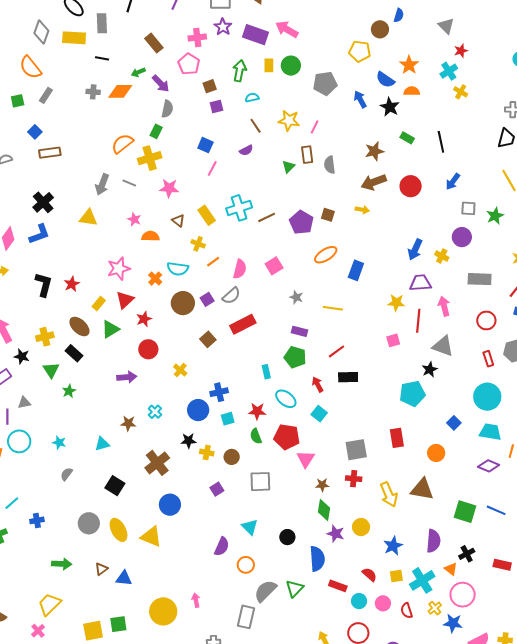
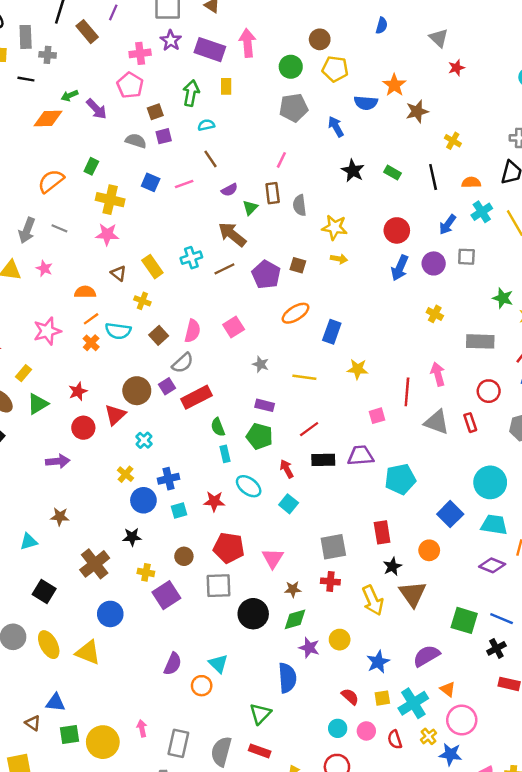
pink arrow: (287, 29) -> (247, 43), turned 55
brown circle: (380, 29) -> (320, 39), moved
brown rectangle: (154, 43) -> (87, 32), moved
green circle: (291, 66) -> (291, 67), moved
cyan cross: (449, 71) -> (482, 212), moved
blue semicircle: (385, 80) -> (366, 103), turned -30
orange semicircle: (412, 91) -> (471, 182), moved
gray cross: (93, 92) -> (48, 55), moved
yellow cross: (461, 92) -> (453, 141), moved
black star: (390, 107) -> (353, 171), moved
gray semicircle: (167, 109) -> (136, 141), moved, turned -84
yellow star: (289, 121) -> (335, 227), moved
purple semicircle: (246, 150) -> (229, 190), moved
brown star: (374, 151) -> (417, 111), moved
yellow cross: (150, 158) -> (110, 200), moved, turned 30
pink line: (212, 168) -> (184, 184), moved, turned 42
brown arrow: (374, 182) -> (232, 234), moved, turned 60
cyan cross: (239, 208) -> (191, 258), size x0.7
green star: (495, 216) -> (503, 298), moved, turned -30
pink star: (134, 219) -> (44, 268), moved
purple circle: (462, 237) -> (434, 263), moved
blue arrow: (415, 250) -> (400, 268), moved
orange line: (213, 262) -> (91, 319), moved
purple trapezoid: (420, 283) -> (361, 456), moved
purple square: (207, 299) -> (167, 386), moved
red triangle: (125, 300) -> (115, 415), moved
brown circle: (183, 303) -> (137, 391), moved
yellow star: (396, 303) -> (358, 369), moved
brown square: (208, 339) -> (159, 335), moved
red rectangle: (488, 359) -> (470, 423), moved
yellow cross: (180, 370) -> (125, 474), moved
black star: (430, 370) -> (392, 567), moved
cyan cross: (155, 412) -> (144, 440), moved
blue square: (454, 423) -> (450, 514), size x1.5
green semicircle: (256, 436) -> (218, 427), moved
red pentagon: (287, 437) -> (229, 548), moved
yellow cross: (207, 453) -> (146, 572), moved
purple square: (217, 489) -> (166, 595), size x1.6
brown triangle: (422, 489) -> (413, 594), turned 45
green diamond: (324, 510) -> (295, 619), turned 65
cyan triangle: (250, 527) -> (218, 664), moved
black circle: (287, 537) -> (253, 614), moved, size x1.6
purple semicircle: (433, 541) -> (426, 656), turned -125
black cross: (467, 554) -> (496, 648), moved
brown triangle: (101, 569) -> (33, 723), moved, turned -48
red rectangle: (338, 586) -> (260, 751), moved
gray semicircle: (265, 591) -> (221, 751), moved, turned -30
gray rectangle: (246, 617) -> (178, 743), moved
green square: (118, 624) -> (70, 734), moved

